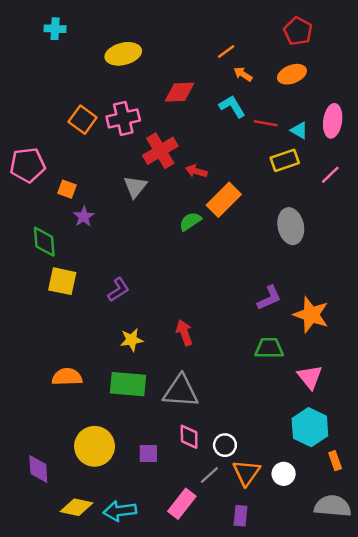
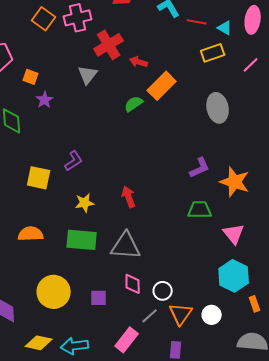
yellow square: (62, 281) -> (39, 178), moved

